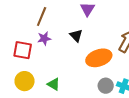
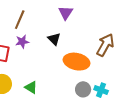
orange ellipse: (99, 58) -> (77, 62), turned 30

